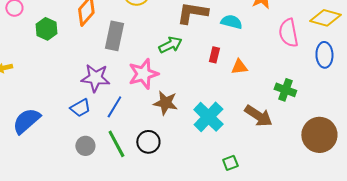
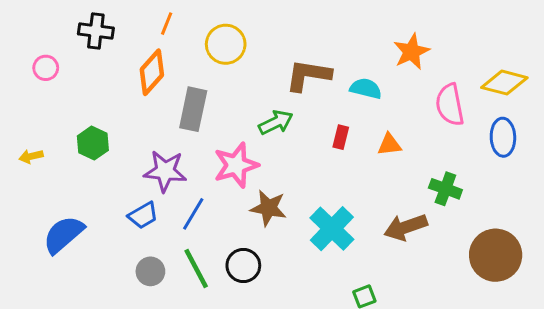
green hexagon: (46, 29) -> (93, 143), moved
orange triangle: (239, 67) -> (389, 145), moved
brown arrow: (258, 116) -> (406, 227), turned 128

